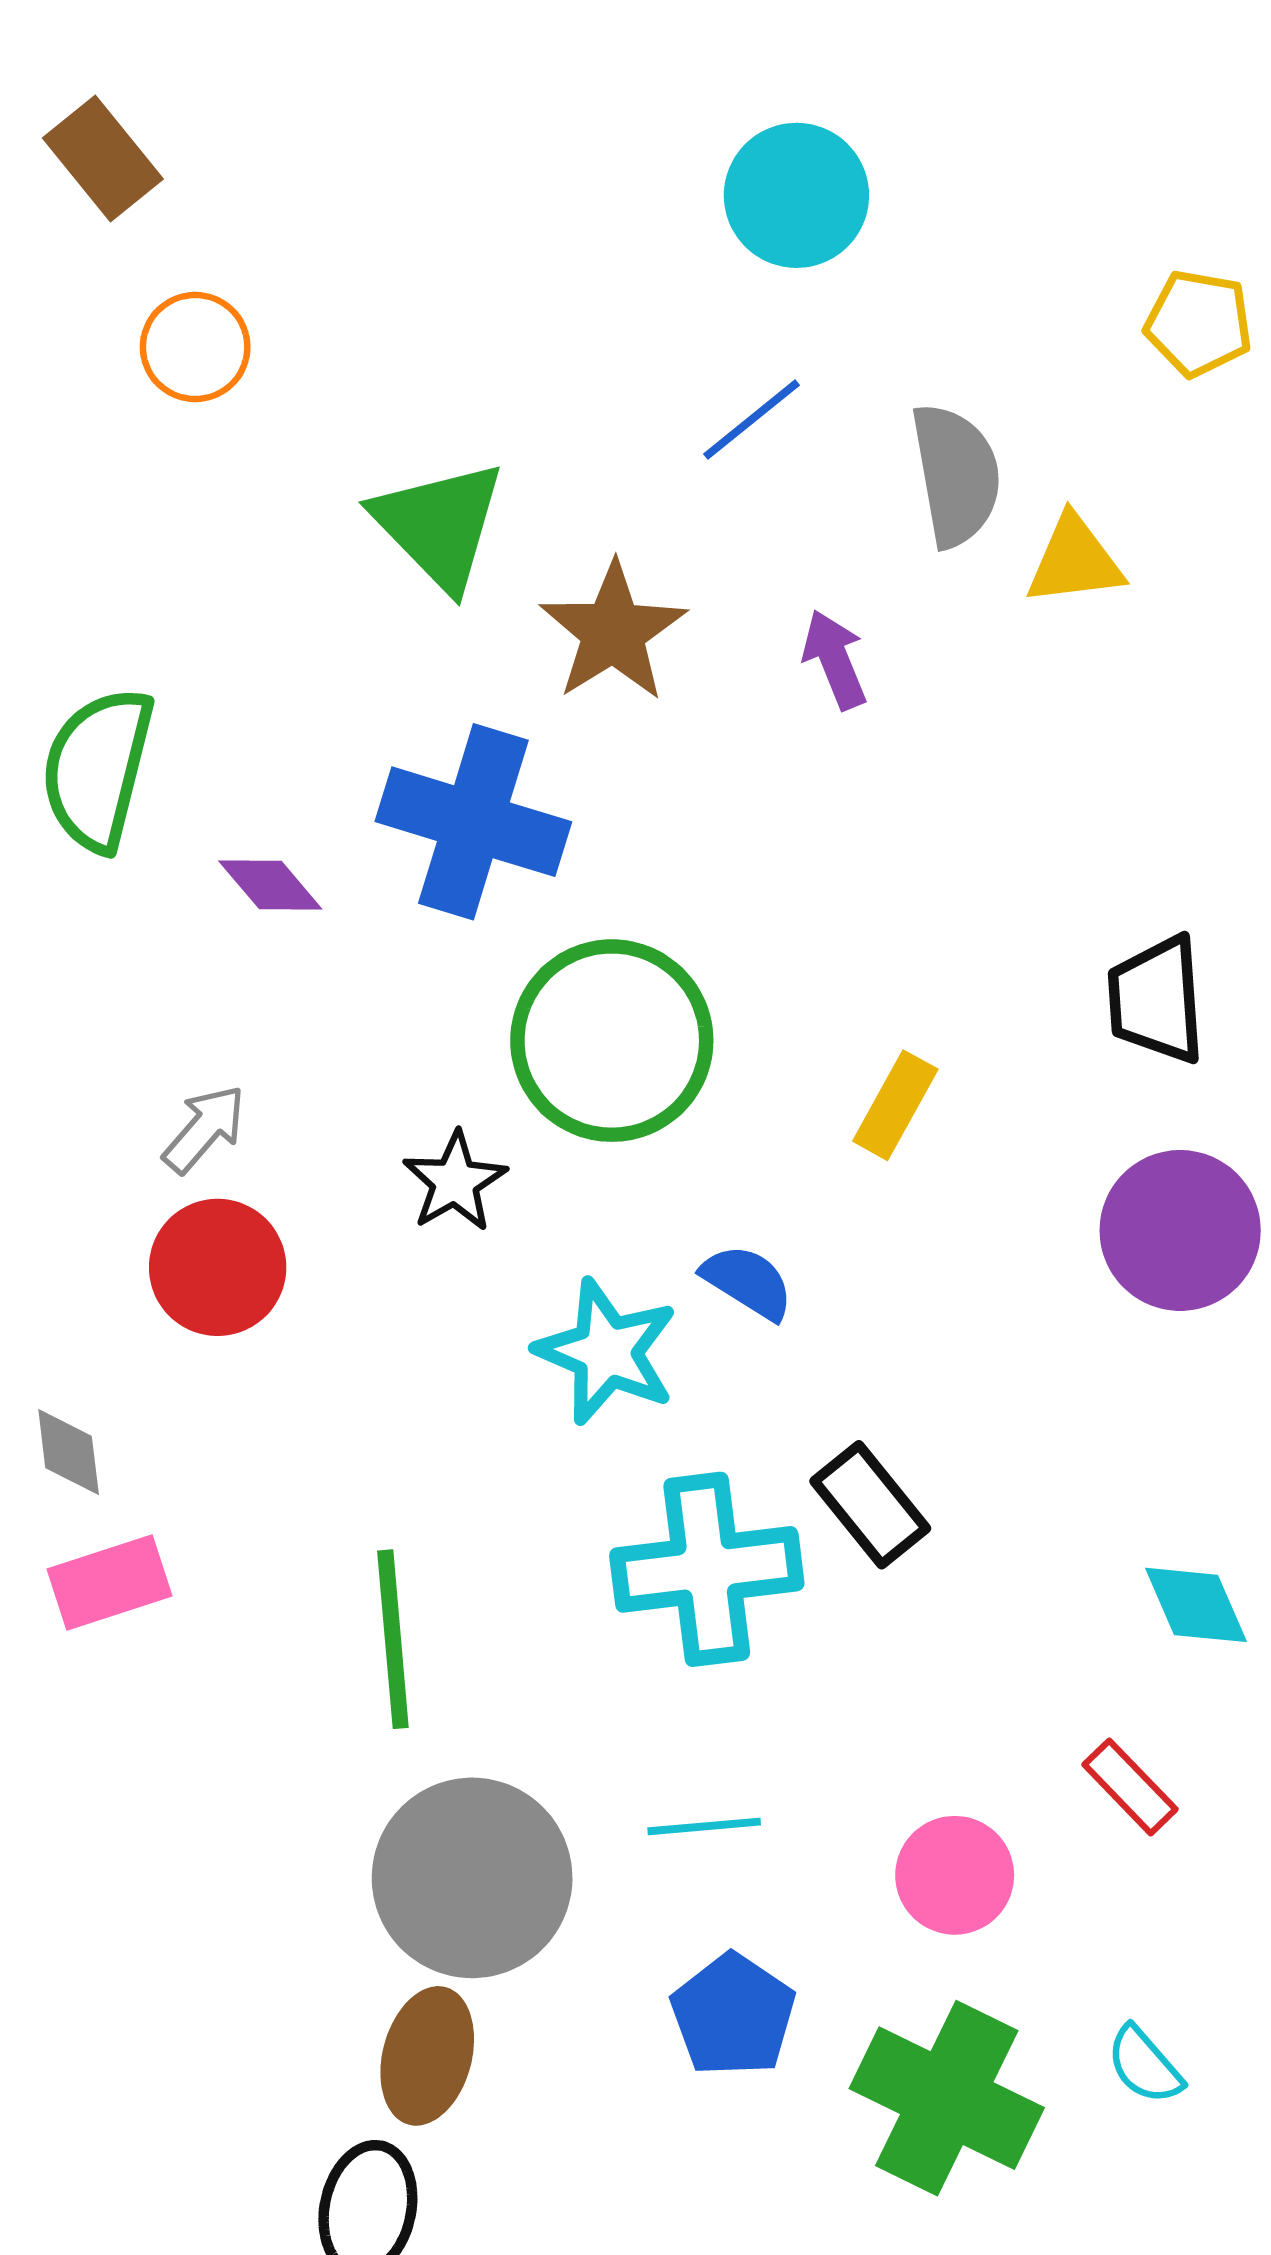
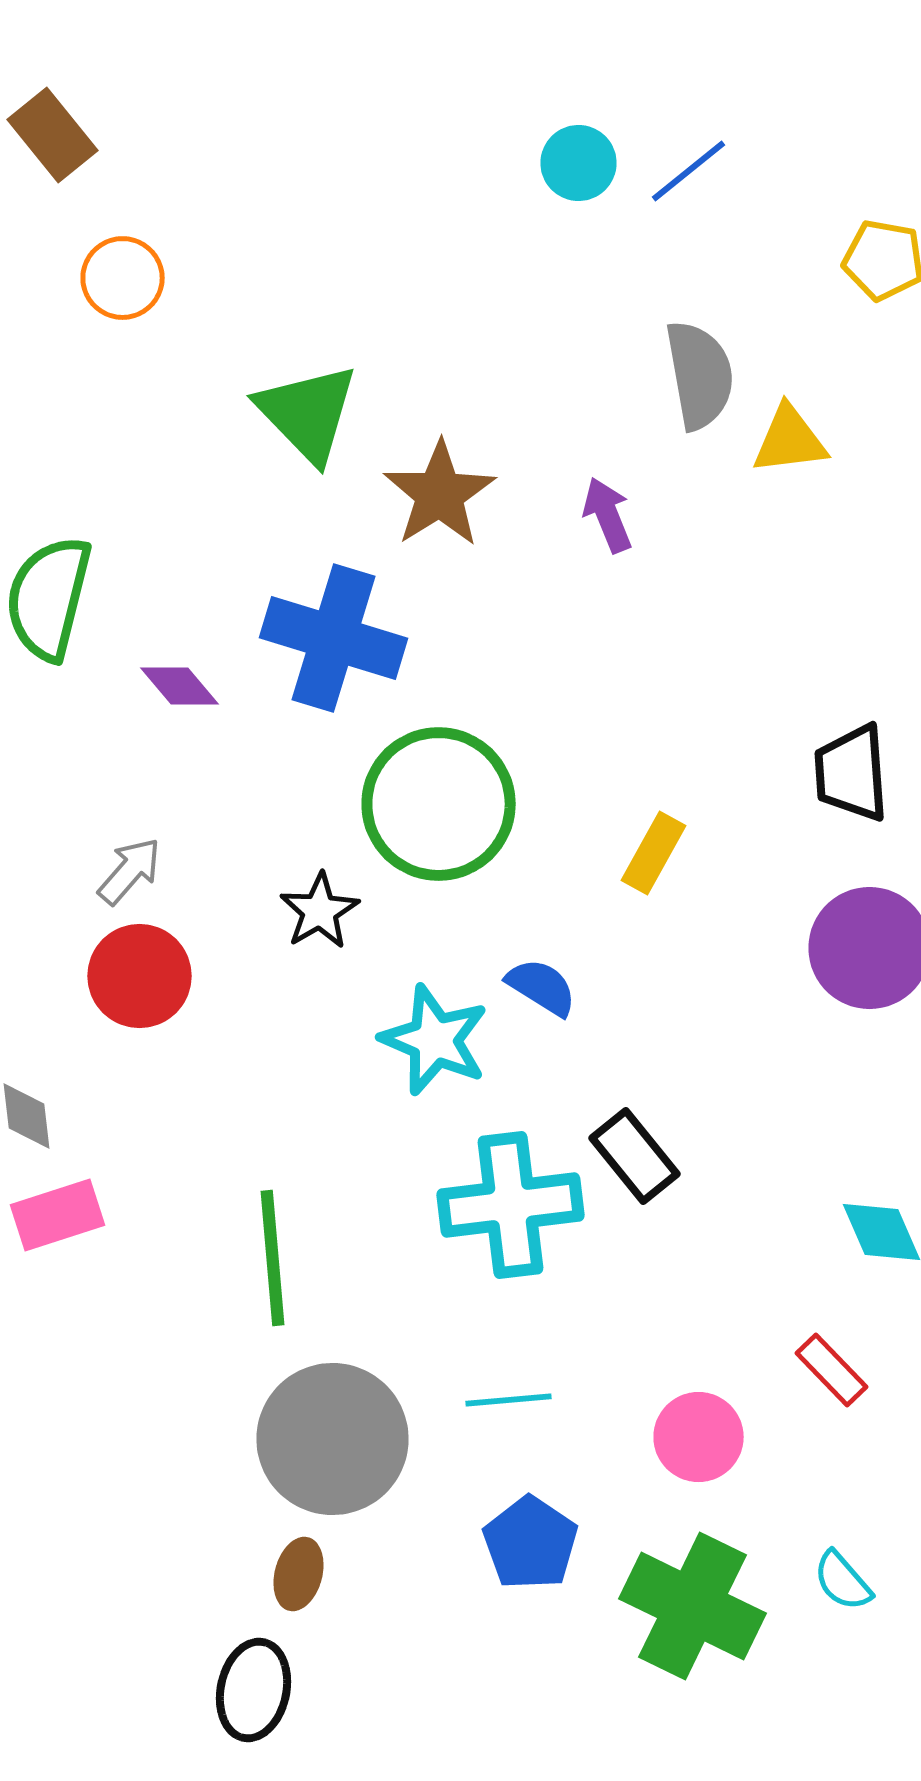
cyan circle: (796, 195) -> (578, 163), size x0.7
blue line: (752, 420) -> (688, 171), moved
brown ellipse: (427, 2056) -> (298, 1574), size x0.7

